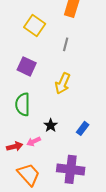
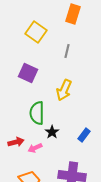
green semicircle: (23, 104) -> (37, 113), moved
red arrow: (15, 146) -> (16, 142), moved

